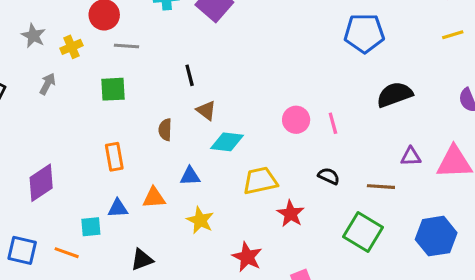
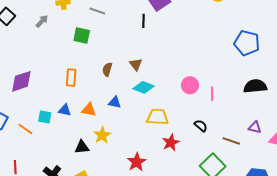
black line: (190, 75) -> (144, 21), moved
yellow star: (200, 220) -> (102, 135), moved
black triangle: (142, 260) -> (82, 147), moved

